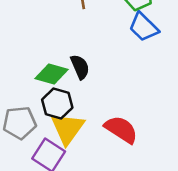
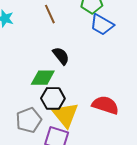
black semicircle: (80, 67) -> (61, 56), moved

